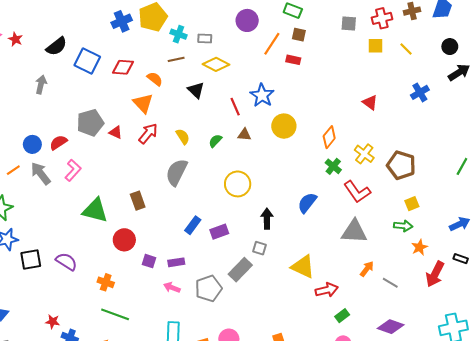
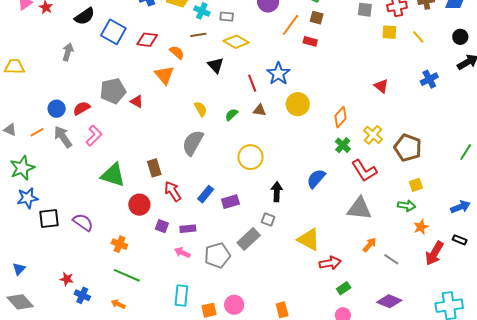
red arrow: (148, 133) -> (173, 191), moved, turned -75

